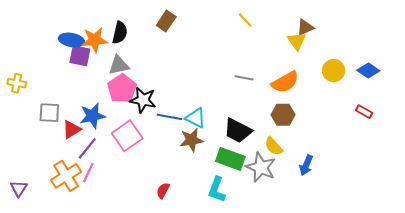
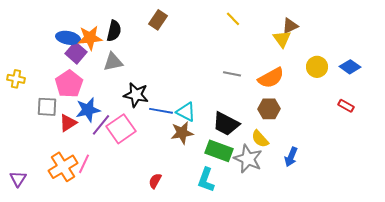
purple square: (80, 56) -> (76, 53), turned 30
pink pentagon: (122, 88) -> (69, 84), moved
purple line: (87, 148) -> (101, 125), moved

